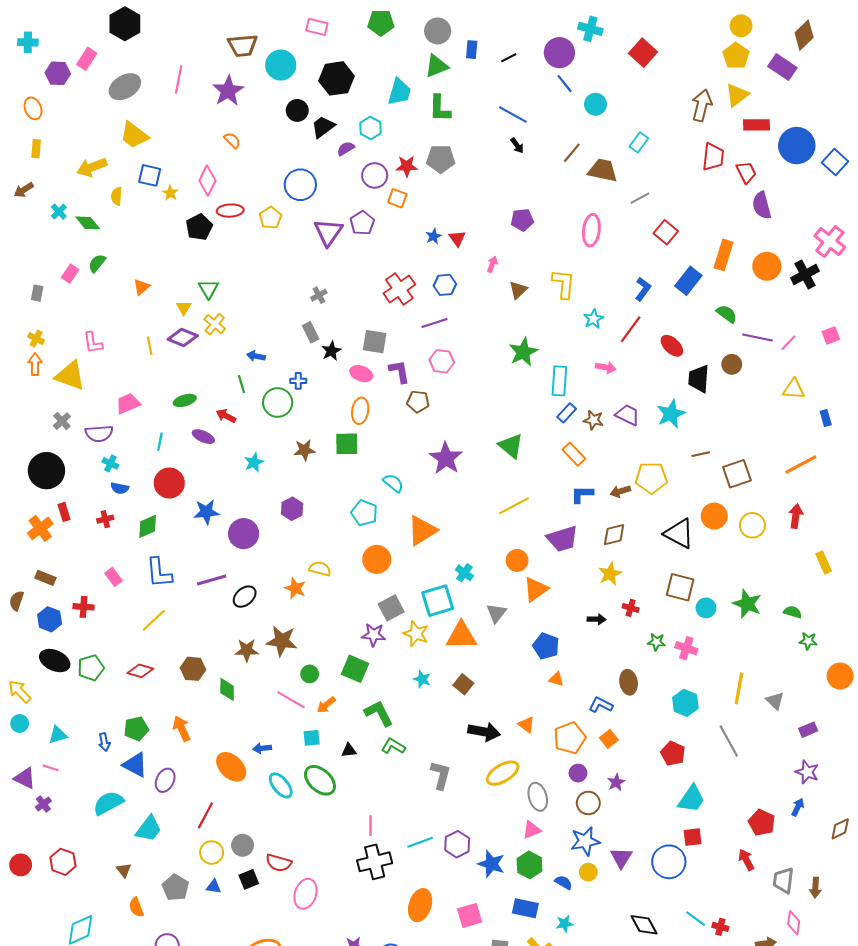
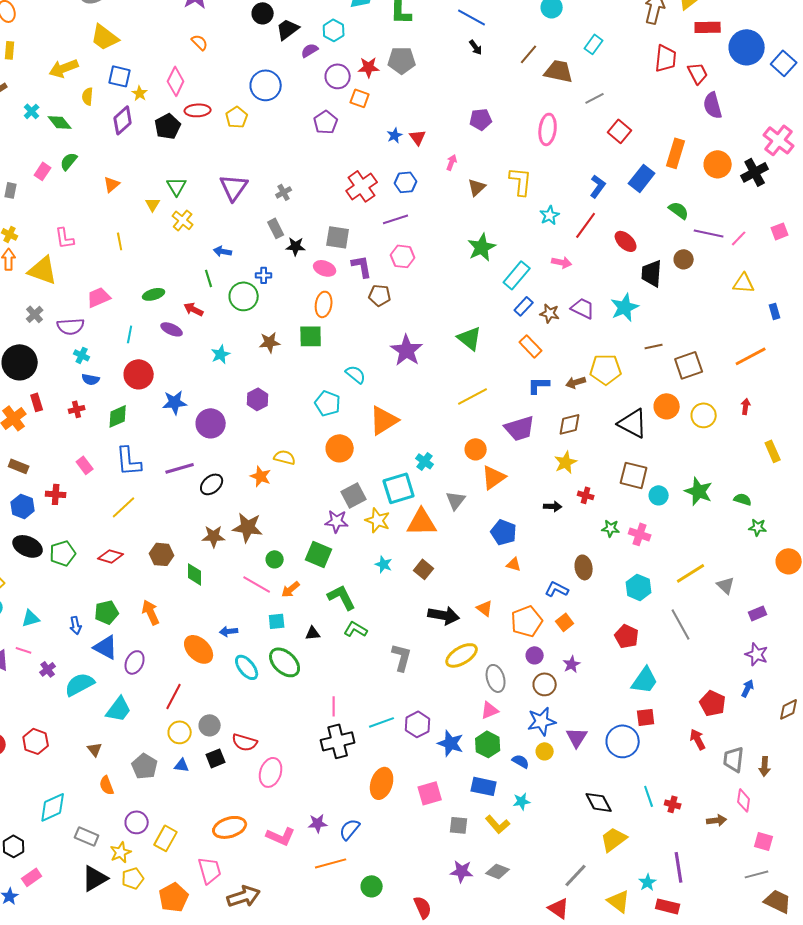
purple triangle: (328, 232) -> (234, 187), moved
purple diamond: (183, 337) -> (123, 120), moved, turned -64
black star: (331, 351) -> (296, 246), turned 30
cyan rectangle: (559, 381) -> (517, 275), turned 36
red arrow: (796, 516) -> (746, 406), size x0.7
yellow line: (739, 688) -> (691, 573), turned 48
purple cross: (43, 804) -> (48, 669), moved
cyan line: (696, 919) -> (649, 796), turned 35

